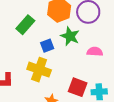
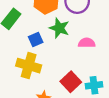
red square: (78, 87) -> (71, 82), turned 30

